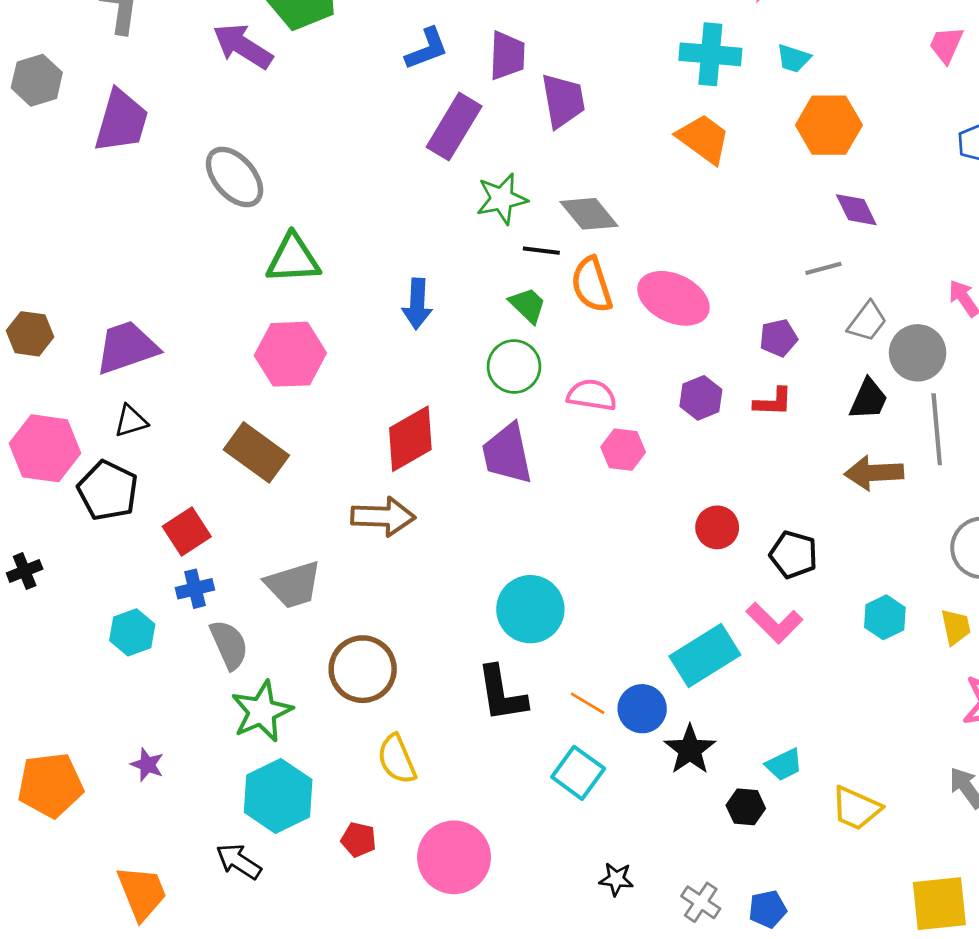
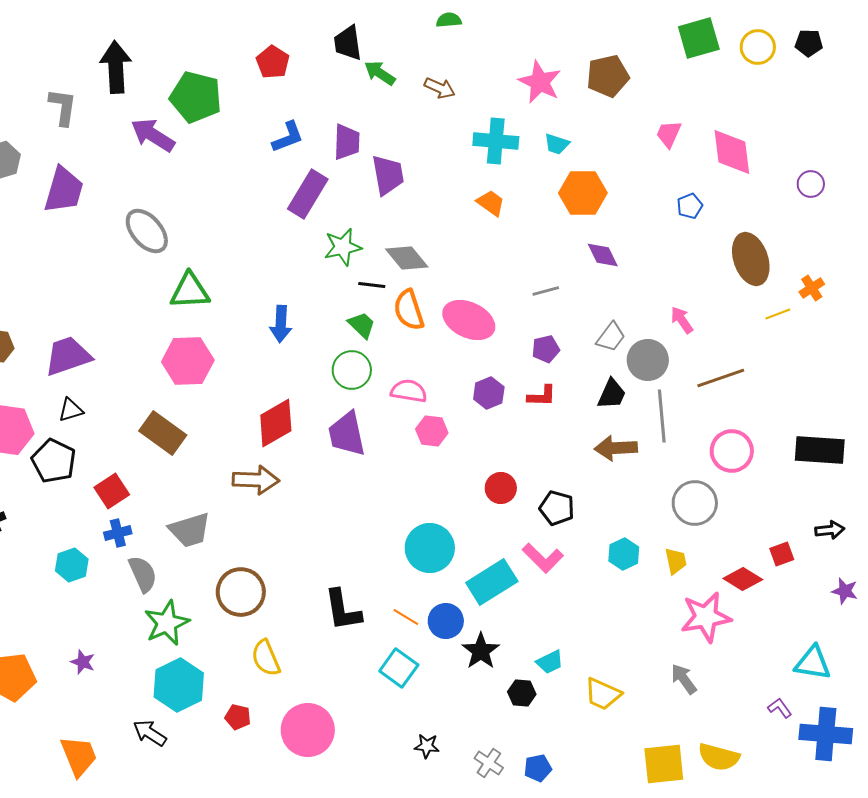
orange trapezoid: (704, 139) -> (491, 203), size x0.7
gray line: (823, 268) -> (546, 291), moved
cyan circle: (530, 609) -> (430, 548), moved

